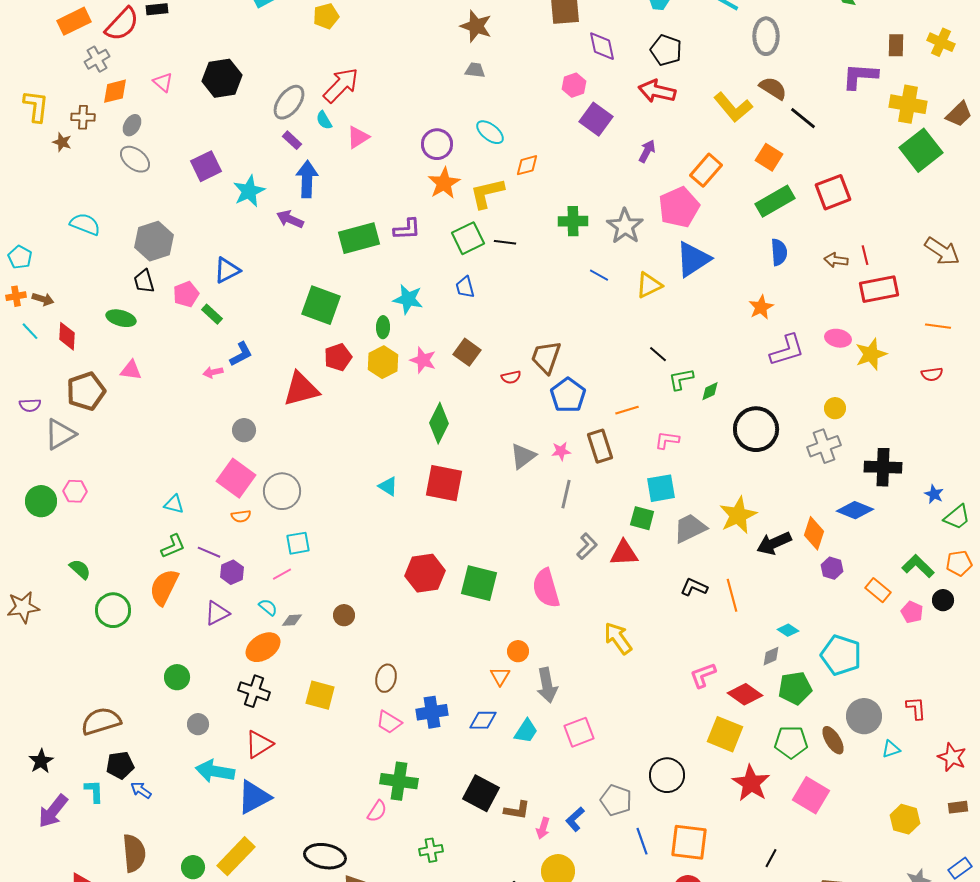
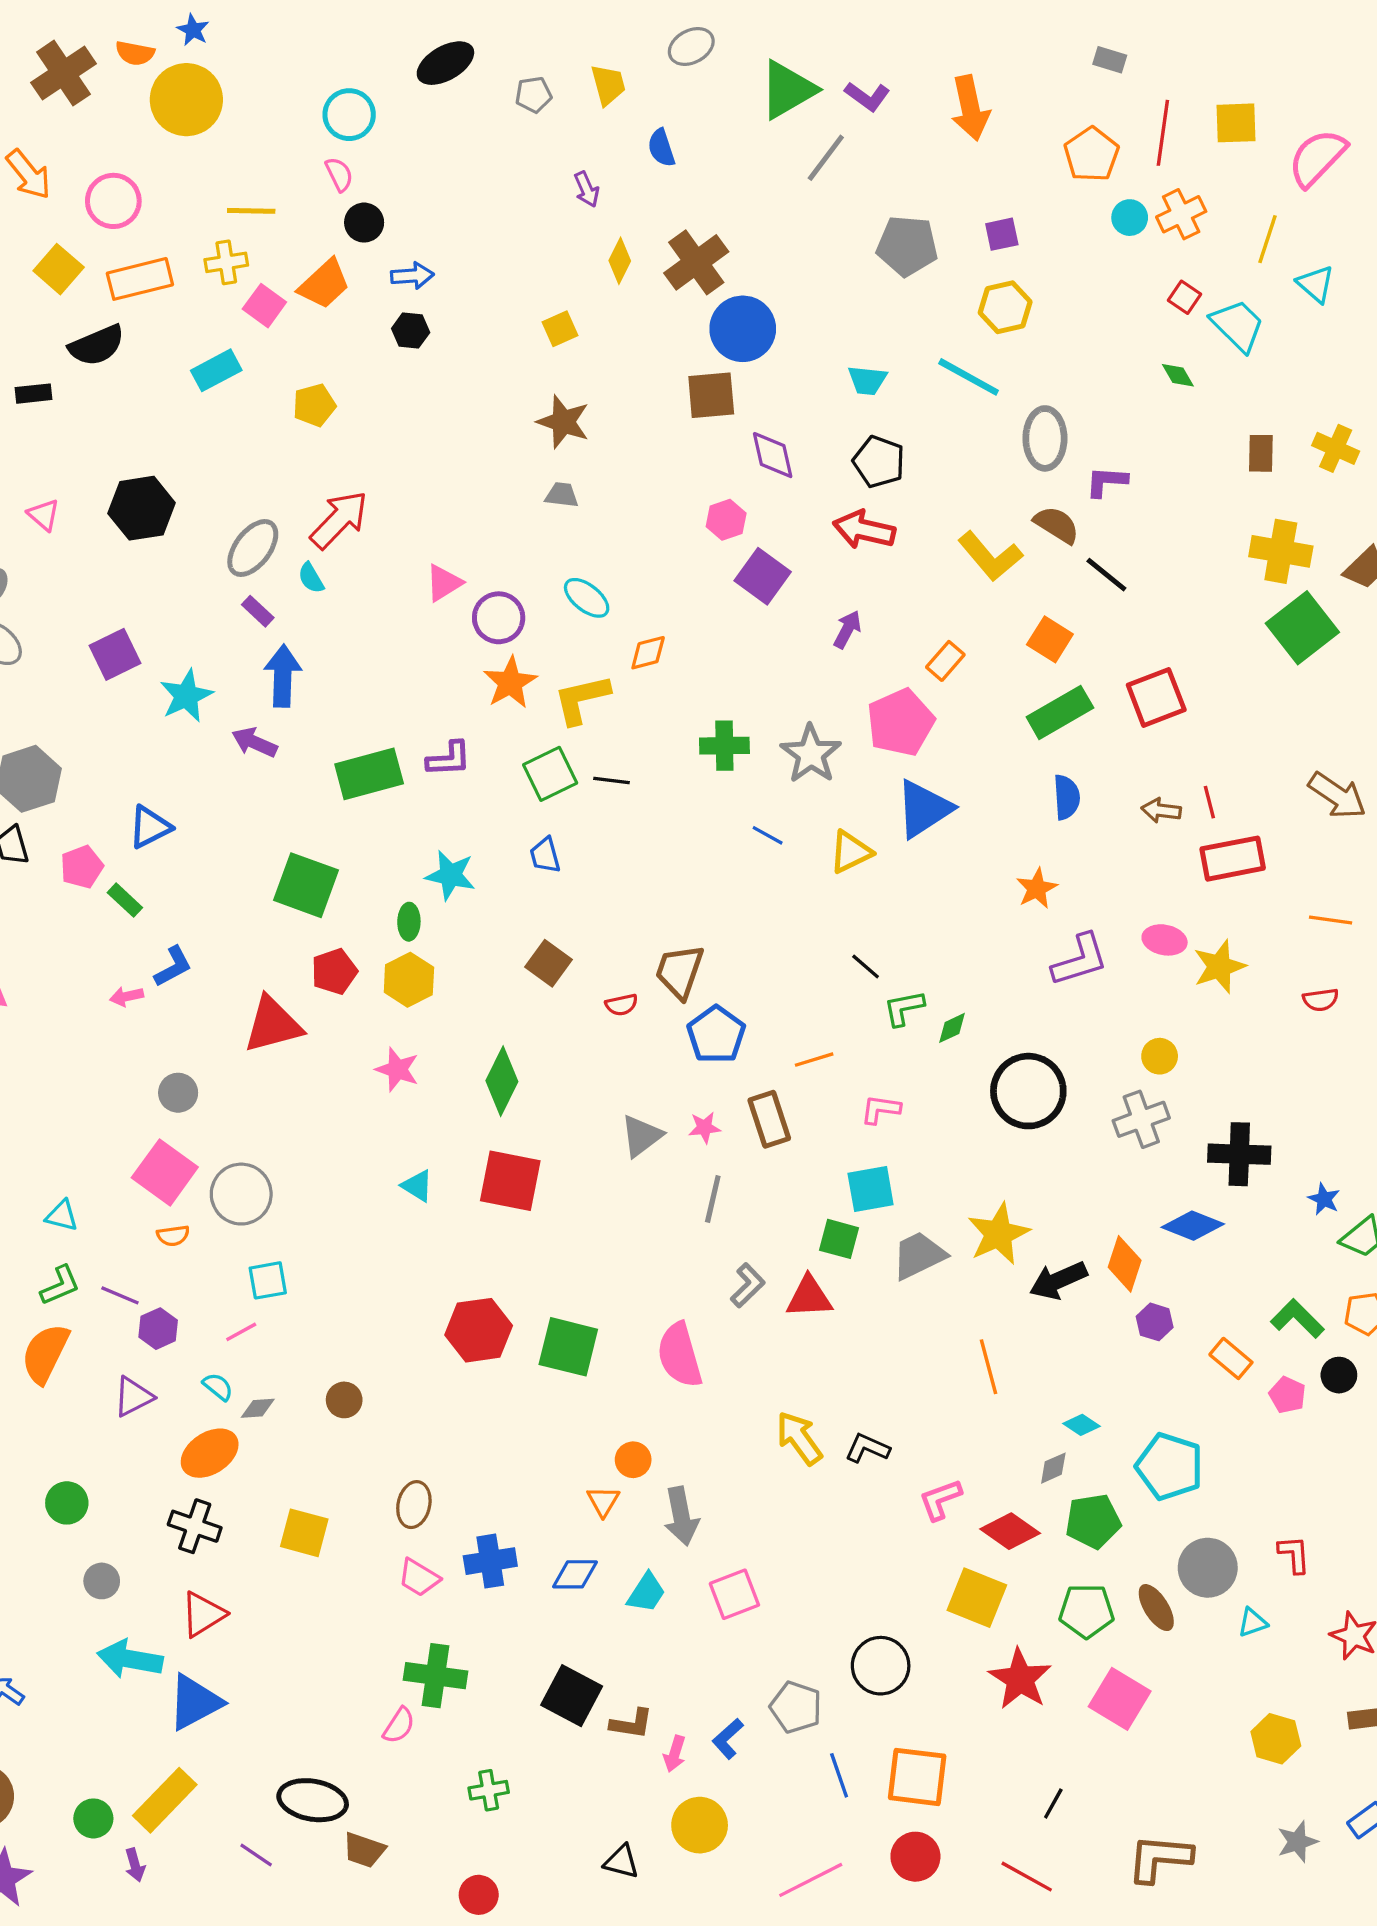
purple L-shape: (860, 76) -> (1106, 482), moved, size x0.7
pink triangle: (358, 137) -> (444, 583), moved
orange rectangle: (706, 170) -> (945, 661), size x0.7
pink star: (423, 360) -> (397, 1069), moved
black L-shape: (694, 587) -> (867, 1448), moved

